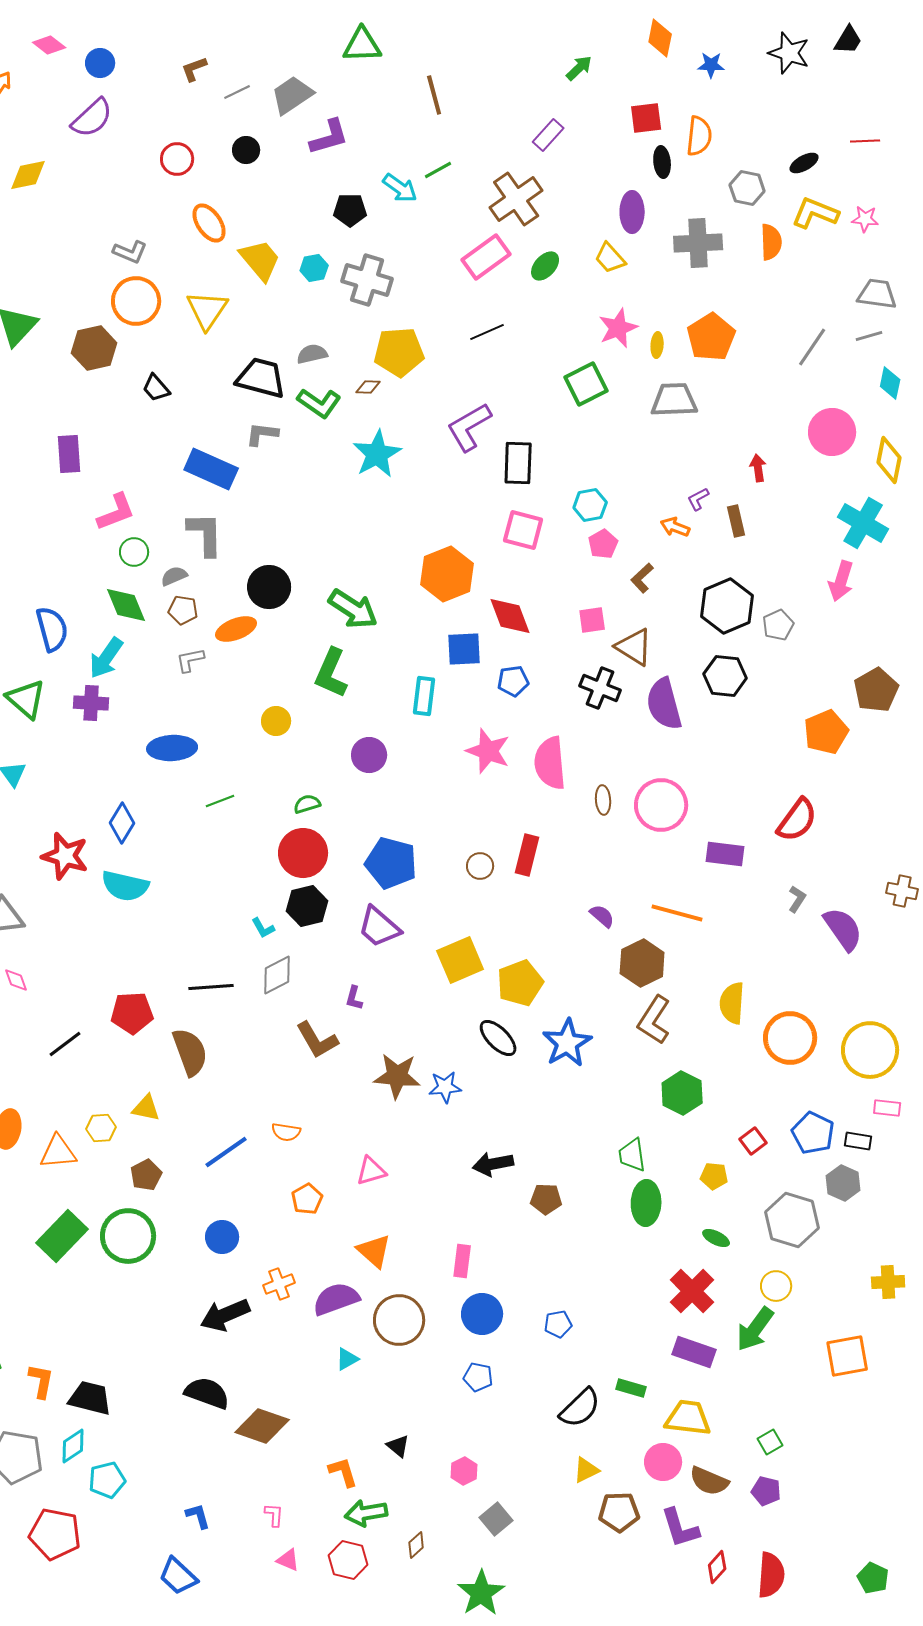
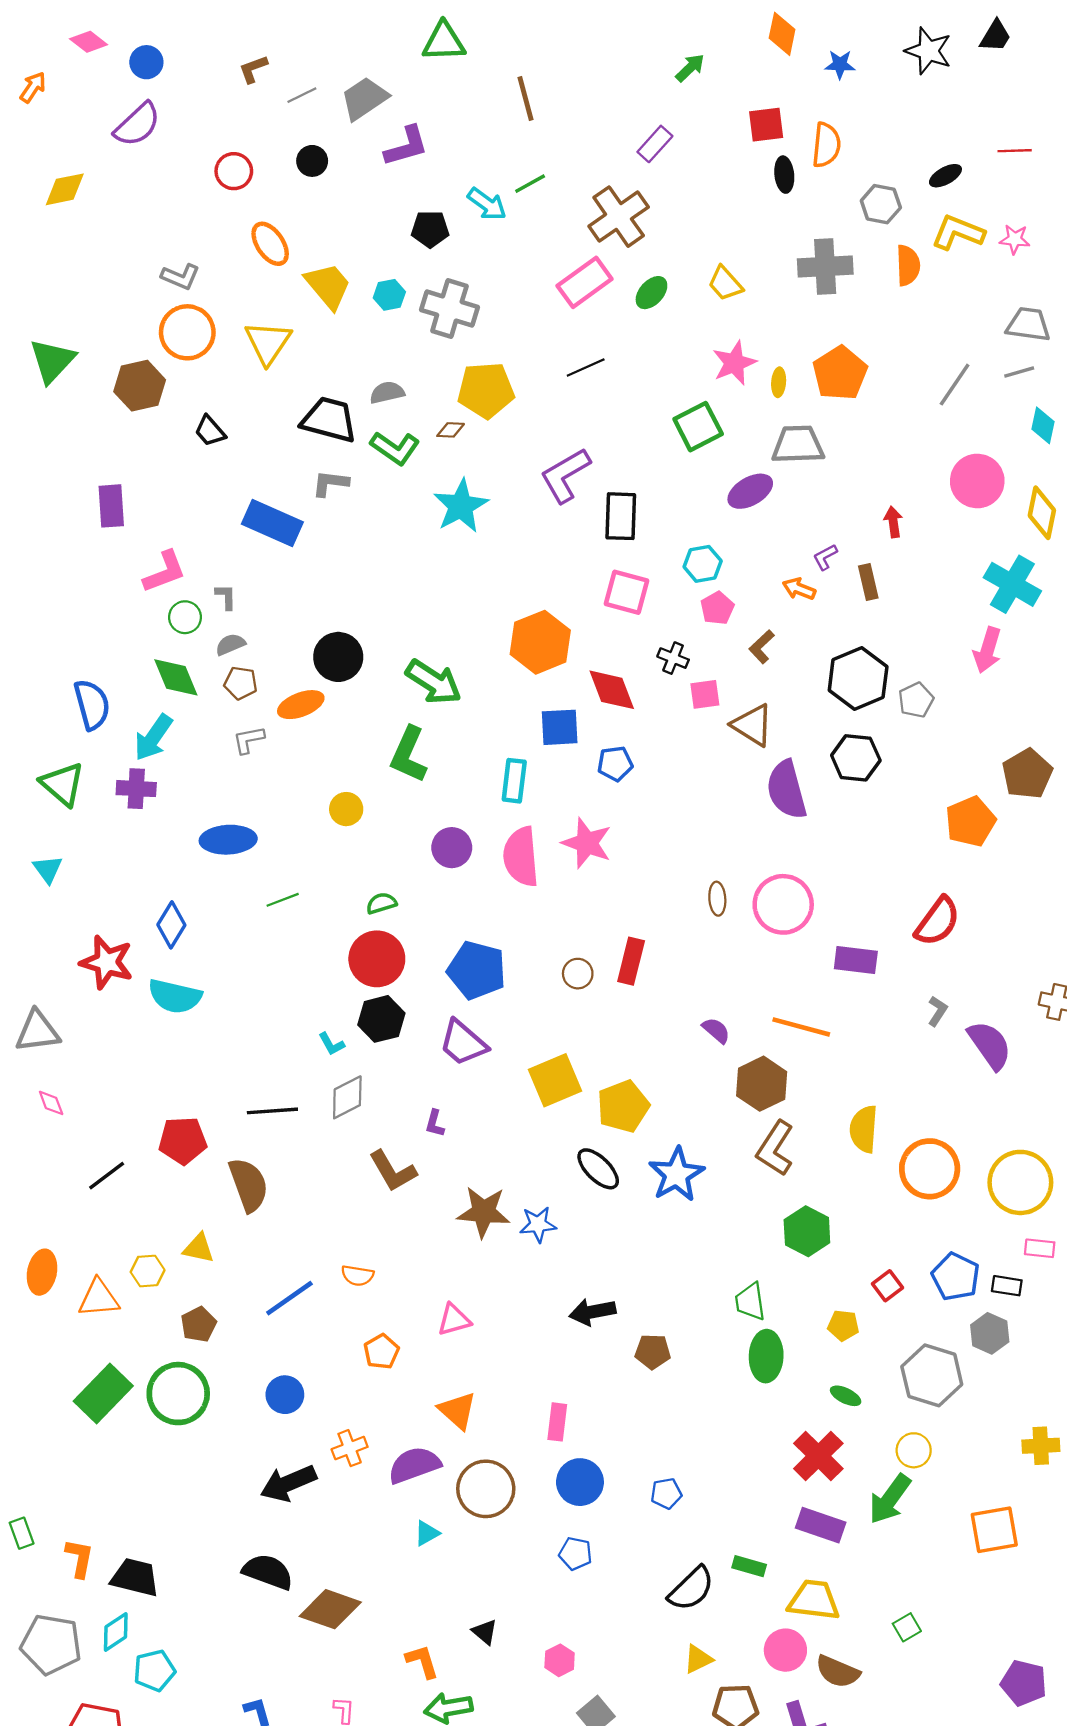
purple ellipse: (632, 212) -> (750, 491), moved, turned 60
gray L-shape: (205, 534) -> (226, 597), moved, size x0.5
black cross: (600, 688) -> (673, 658), moved, size x0.7
pink semicircle: (550, 763) -> (521, 857), moved
purple pentagon: (766, 1491) -> (1024, 1683), moved, size x1.4

